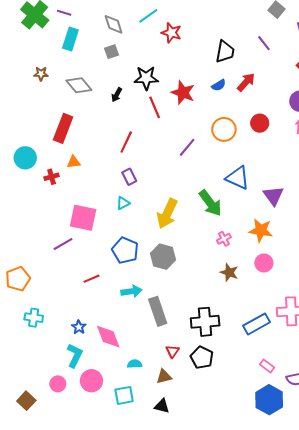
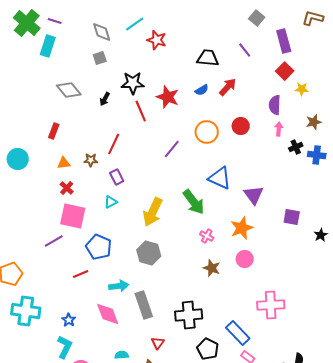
cyan rectangle: (70, 39) -> (48, 46), moved
black trapezoid: (225, 52) -> (208, 58), turned -95
brown star: (41, 74) -> (91, 160), moved
red rectangle: (63, 128) -> (54, 131), size x0.6
red cross: (52, 177) -> (67, 188), moved, turned -32
orange star: (261, 230) -> (242, 228), turned -30
pink cross: (224, 239) -> (207, 236), turned -32
blue pentagon: (125, 250) -> (99, 247), moved
cyan cross: (34, 318) -> (26, 311), size x1.6
blue rectangle: (257, 324) -> (238, 333), moved, turned 75
pink diamond: (108, 337) -> (108, 314), moved
black pentagon: (202, 358) -> (208, 349), moved

